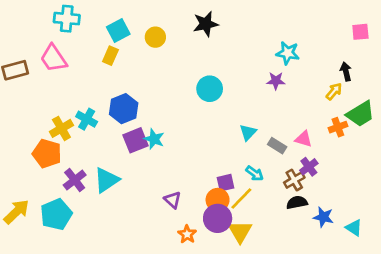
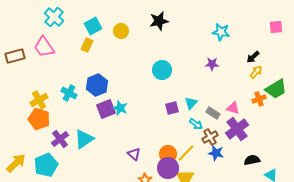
cyan cross: (67, 19) -> (54, 17), turned 36
cyan star: (288, 53) -> (221, 32), moved
black arrow: (346, 72) -> (253, 57), moved, turned -120
yellow cross: (61, 128) -> (39, 100), moved
purple cross: (309, 167) -> (237, 129), size x1.6
cyan arrow: (255, 173) -> (196, 124), moved
brown cross: (294, 180) -> (210, 137), moved
purple square: (225, 183) -> (172, 108), moved
black semicircle: (297, 203) -> (252, 160), moved
blue star: (323, 217) -> (216, 153), moved

